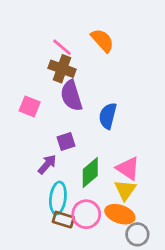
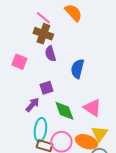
purple semicircle: (71, 96) -> (50, 54), size x0.7
green diamond: (90, 172) -> (64, 111), turned -70
yellow triangle: (125, 190) -> (99, 134), moved

